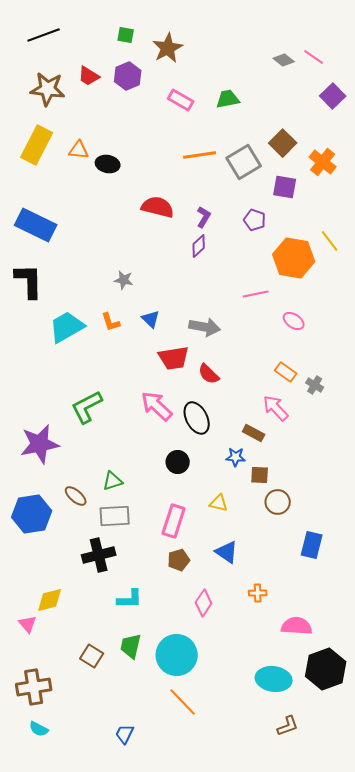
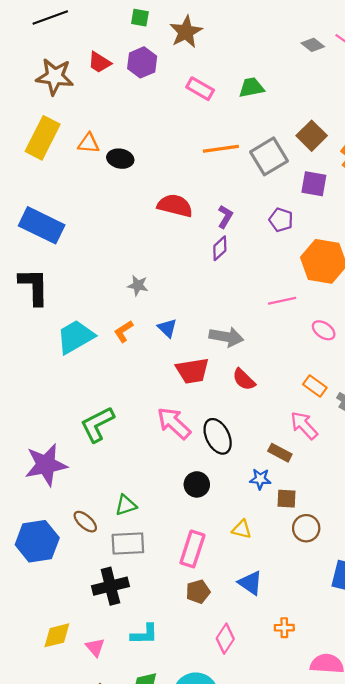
orange L-shape: (111, 322) -> (124, 331), turned 75
red semicircle: (209, 374) -> (244, 379), moved
pink triangle: (28, 624) -> (95, 647), moved

